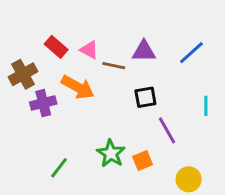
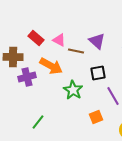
purple triangle: (144, 51) -> (97, 41), turned 42
brown cross: (23, 74) -> (13, 57), turned 30
green star: (111, 153) -> (73, 90), moved

